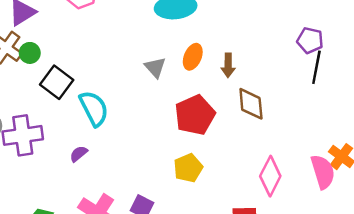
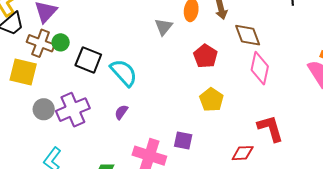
gray triangle: (155, 67) -> (164, 27), turned 36
red pentagon: (195, 115) -> (205, 56), size x0.7
pink diamond: (270, 176) -> (260, 68), moved

